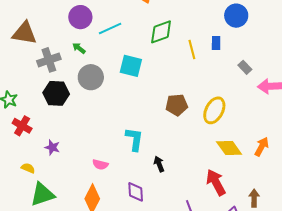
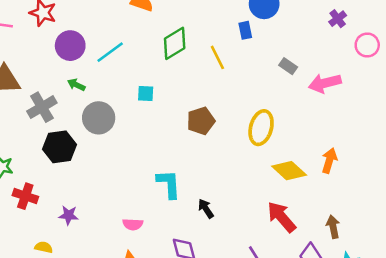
blue rectangle: (216, 43) -> (245, 30), moved
cyan square: (131, 66) -> (146, 93), size x0.6
brown pentagon: (177, 105) -> (201, 121), moved

